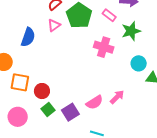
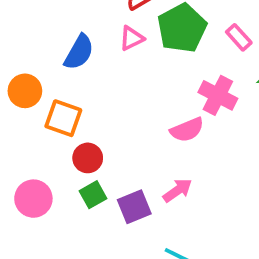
orange square: (20, 82) -> (63, 118), moved
pink arrow: (117, 97) -> (177, 190), moved
pink semicircle: (95, 102) -> (187, 130), moved

